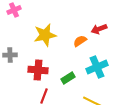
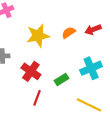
orange semicircle: (80, 41) -> (69, 33), moved
red cross: (38, 70) -> (31, 71), turned 30

